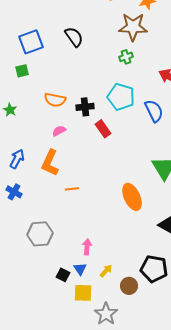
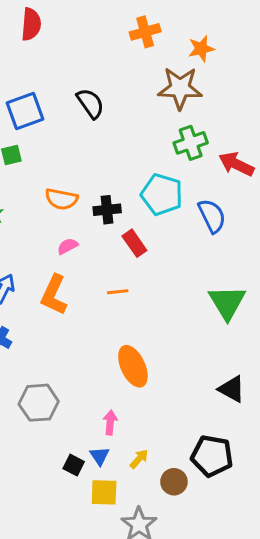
green cross: (126, 57) -> (191, 143), moved, size x1.5
orange line: (72, 189) -> (118, 292), moved
orange ellipse: (132, 197) -> (133, 366), moved

